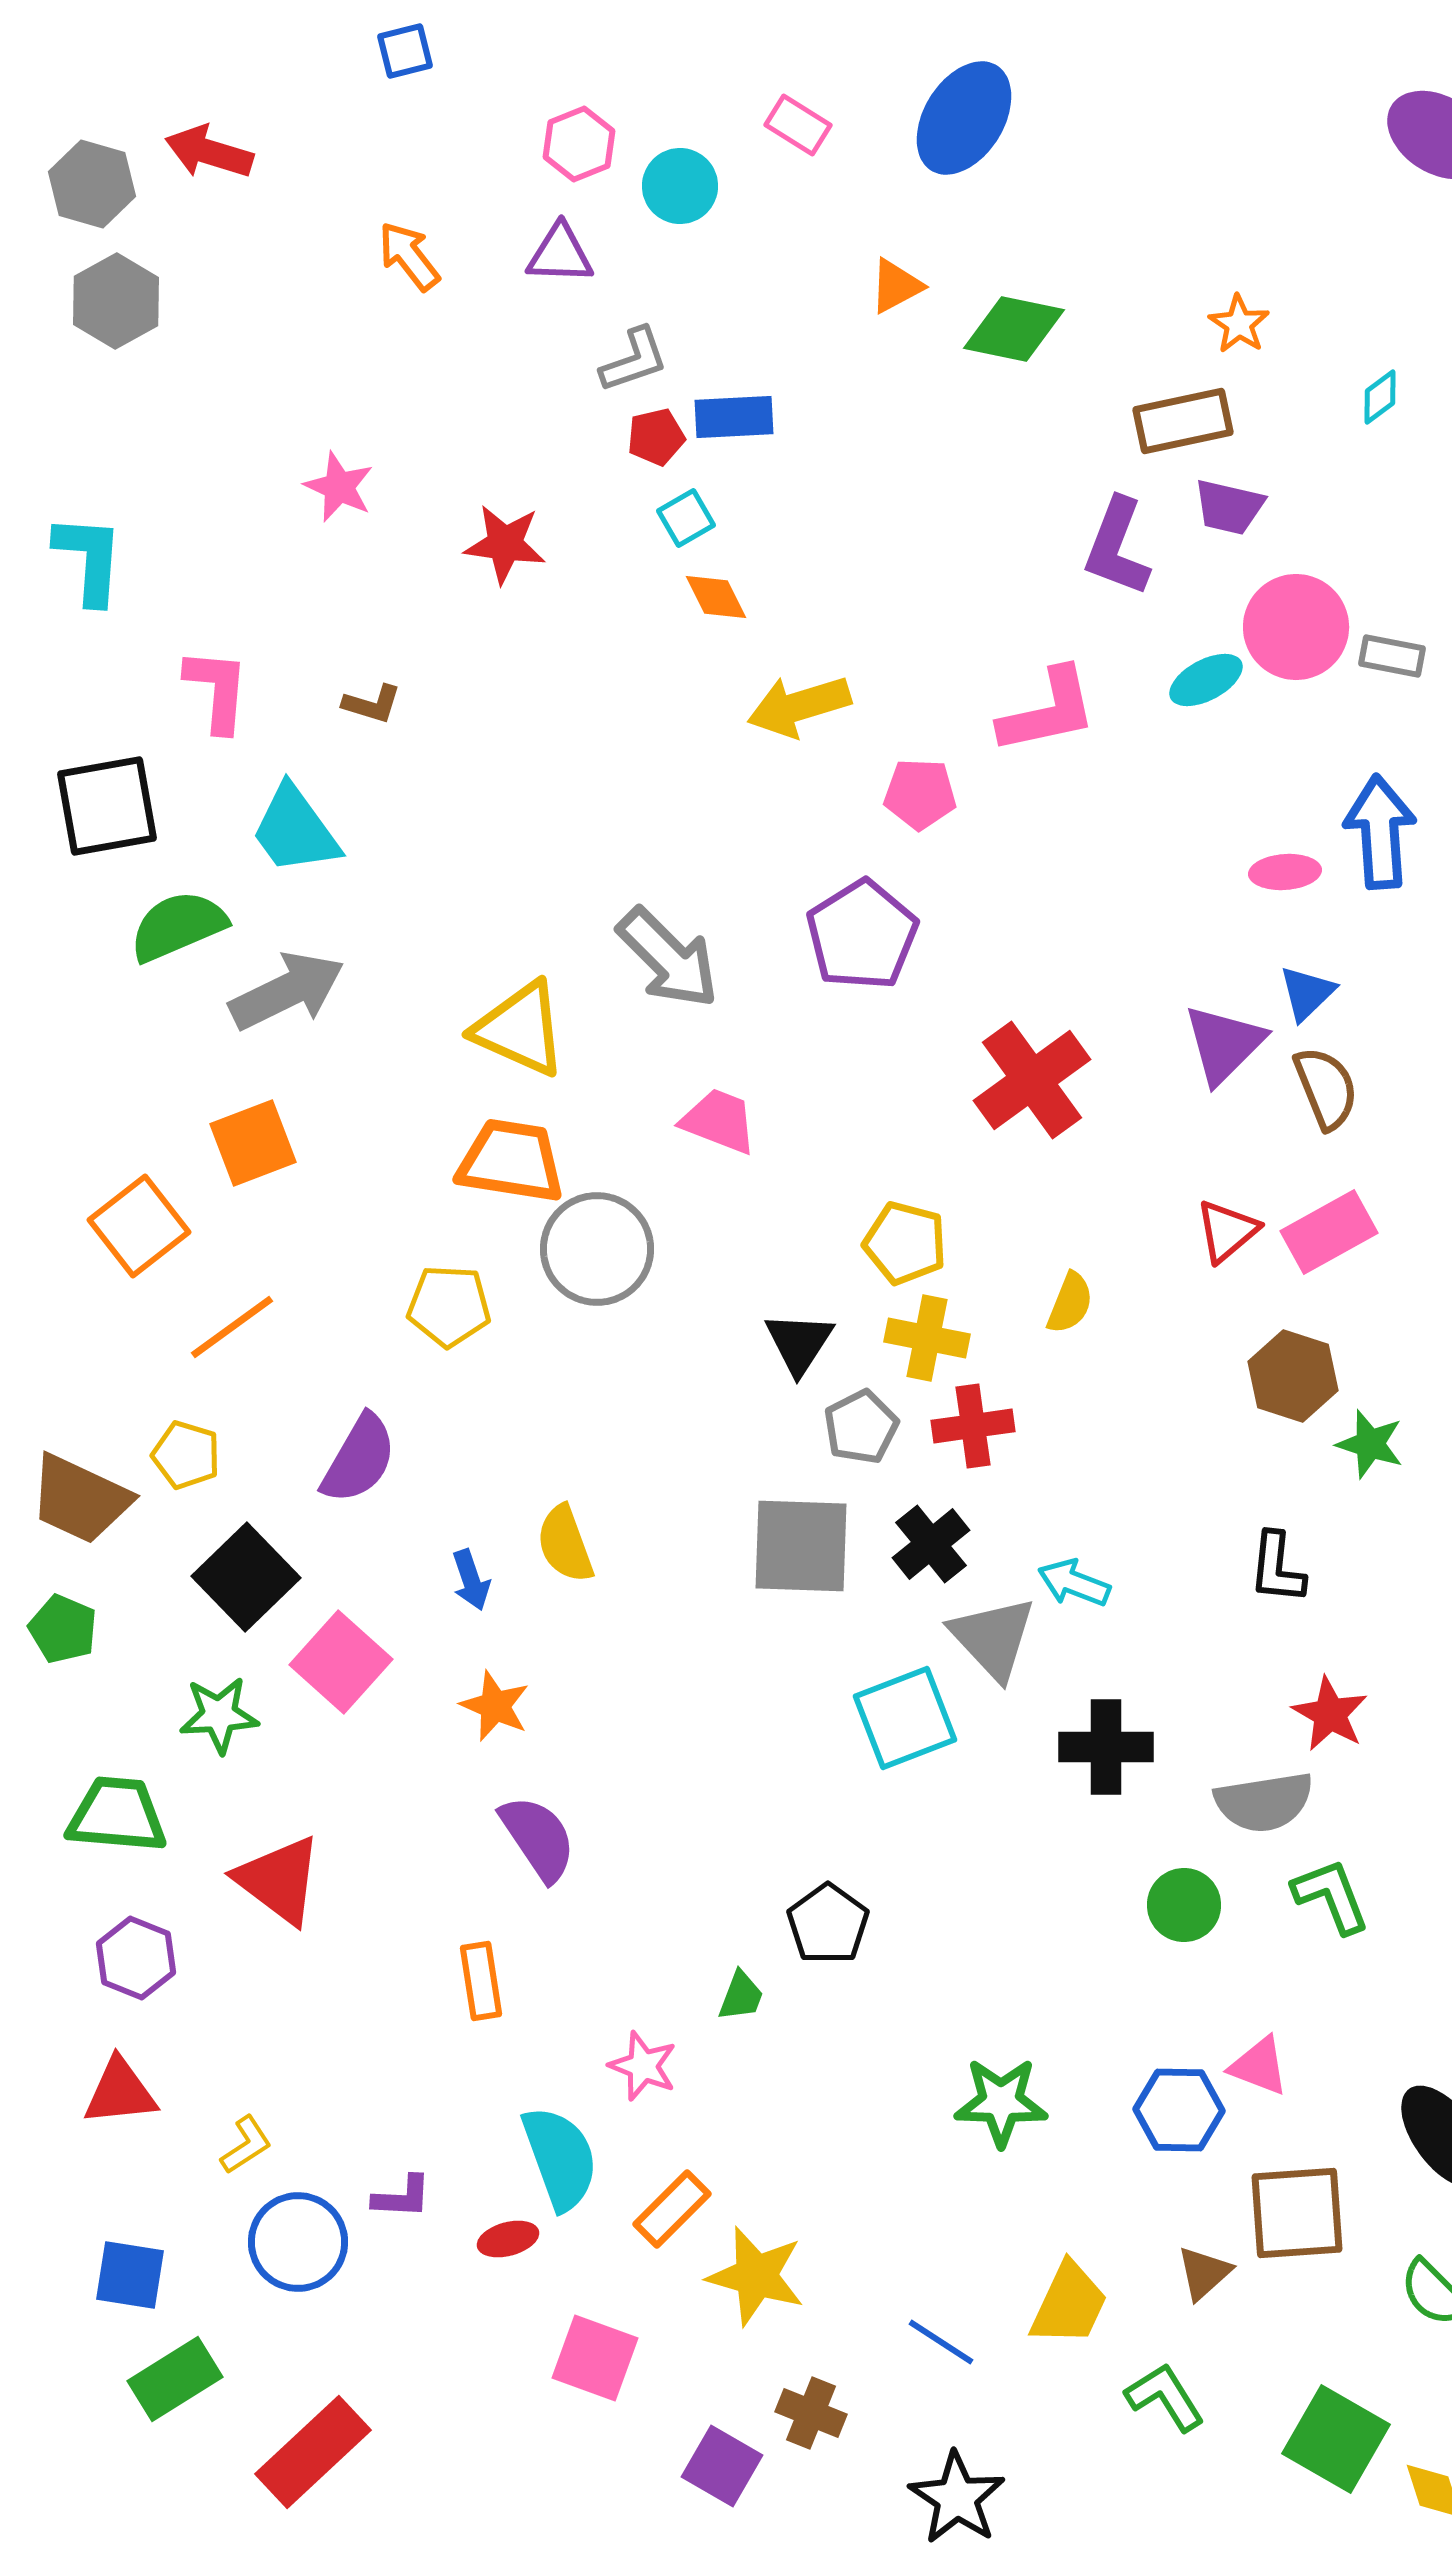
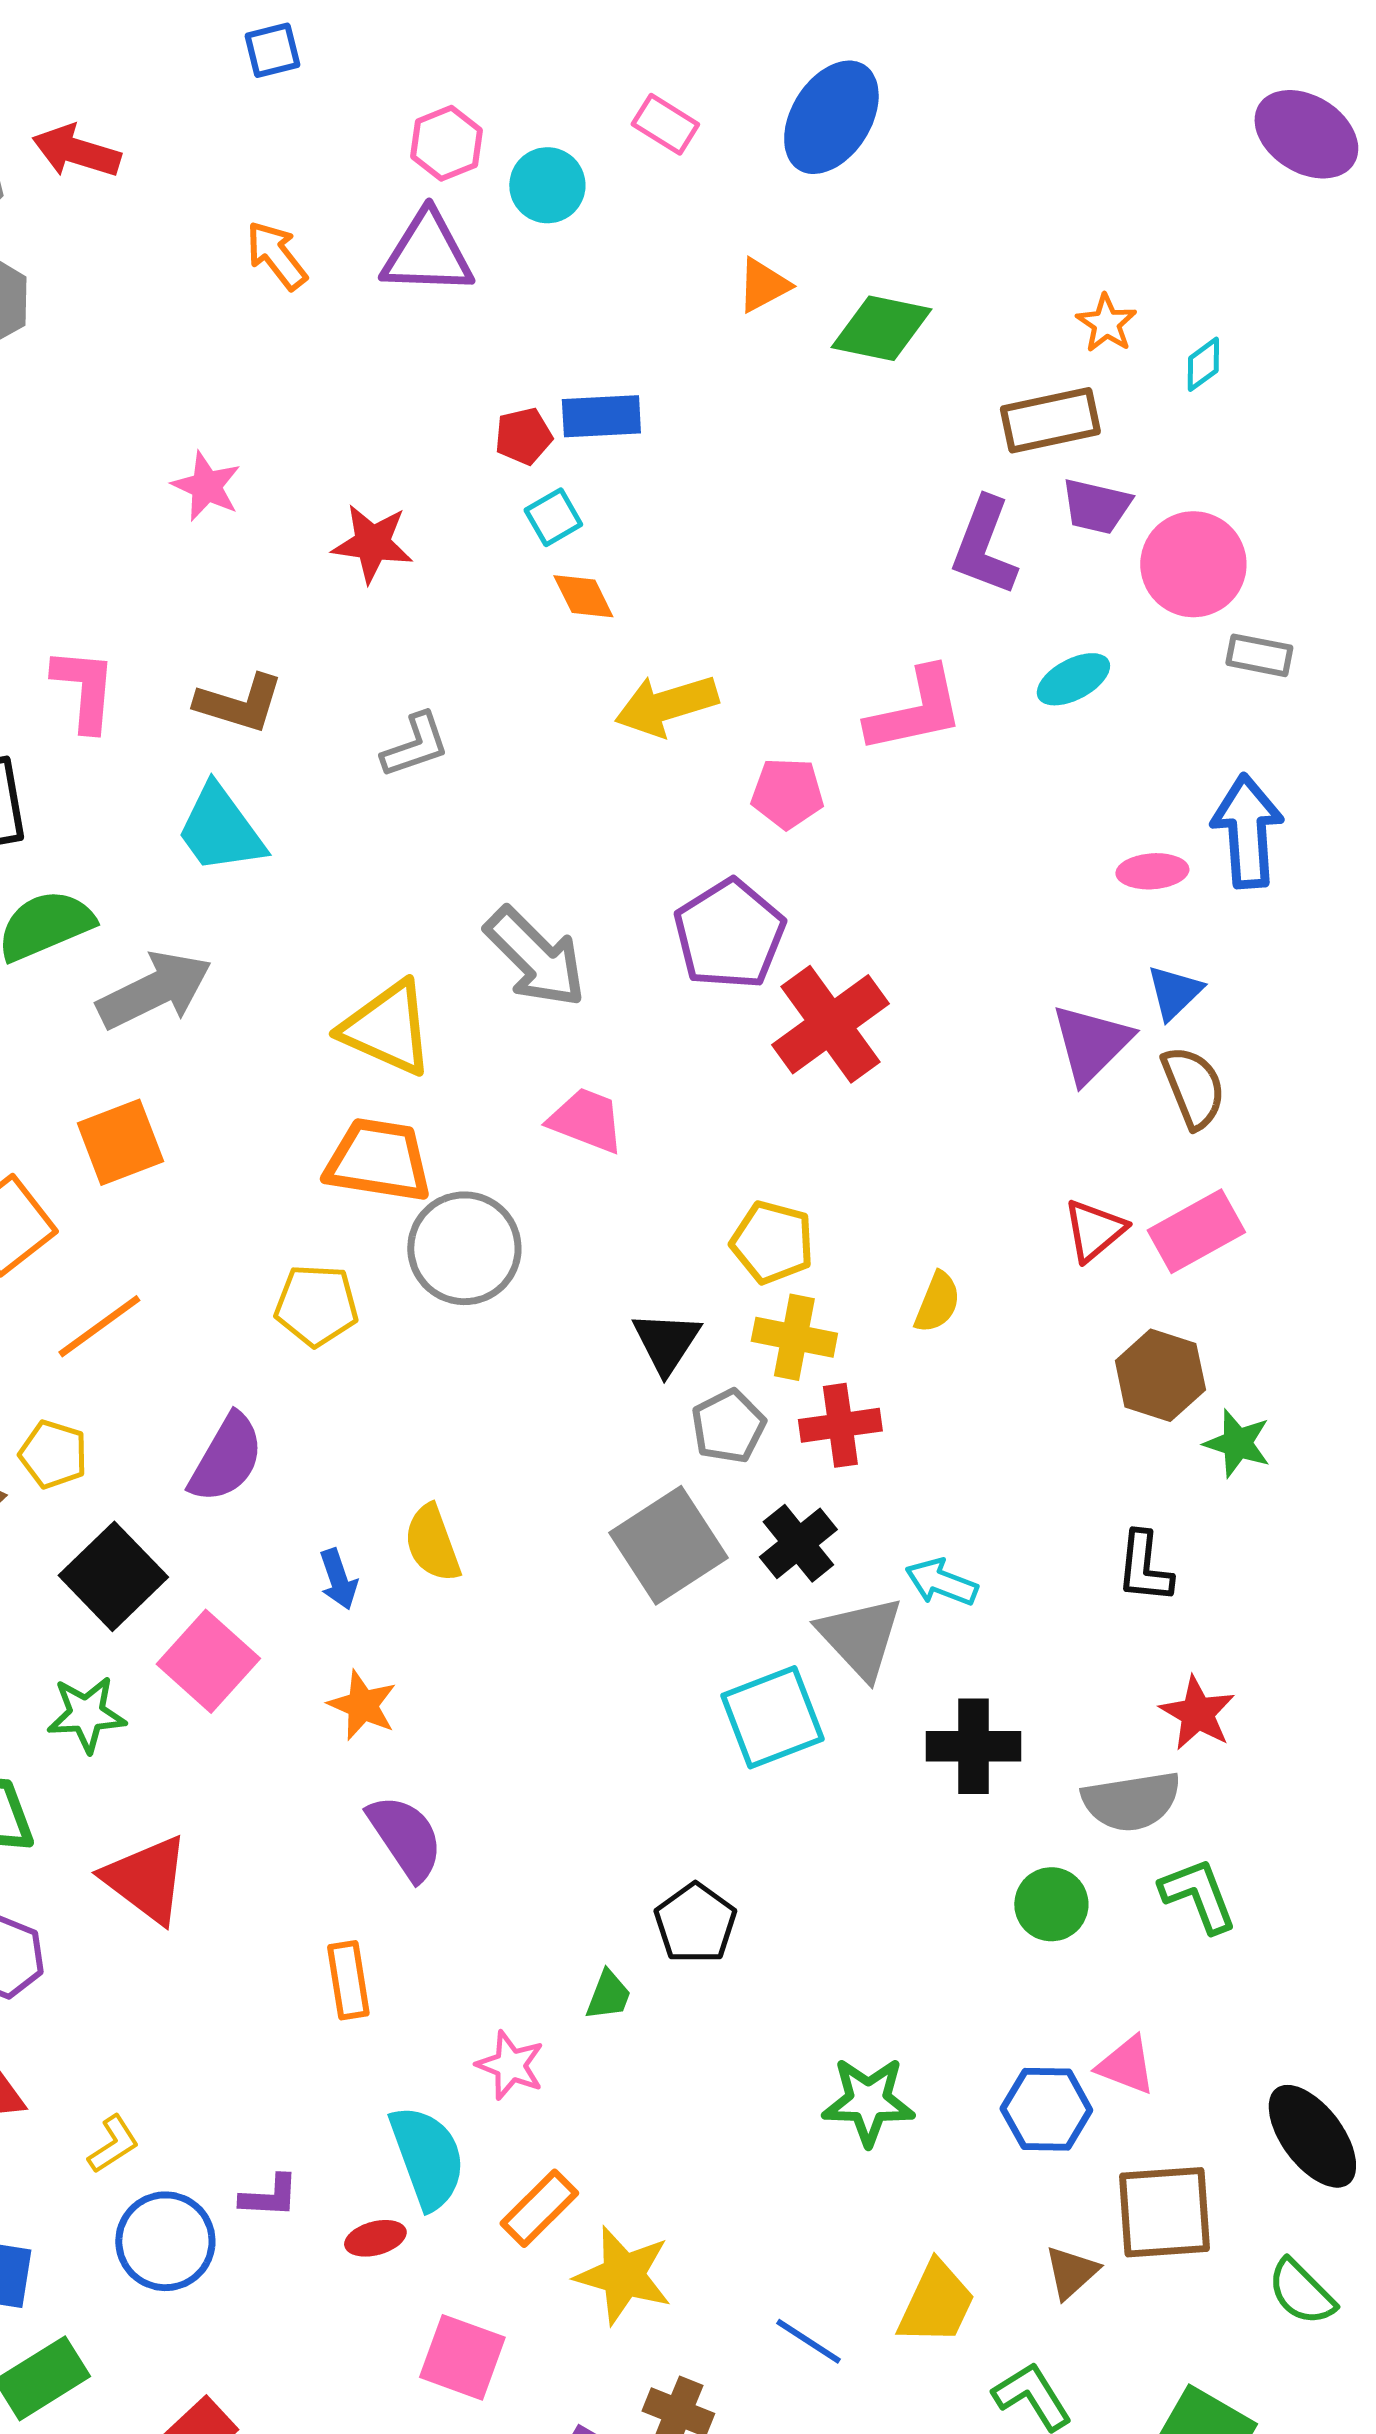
purple triangle: (560, 254) -> (427, 253), size x1.4
gray L-shape: (634, 360) -> (415, 745), moved
cyan diamond: (1380, 397) -> (1203, 364), moved
pink circle: (1296, 627) -> (1193, 564), moved
brown L-shape: (372, 704) -> (239, 703), size x1.5
cyan trapezoid: (295, 830) -> (220, 829), moved
red cross: (1032, 1080) -> (830, 1024), moved
gray square: (801, 1546) -> (668, 1545), turned -35

